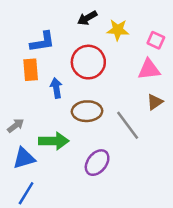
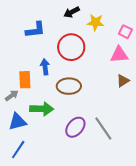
orange rectangle: (31, 70) -> (25, 80), moved
gray line: (128, 125) -> (103, 128), moved

